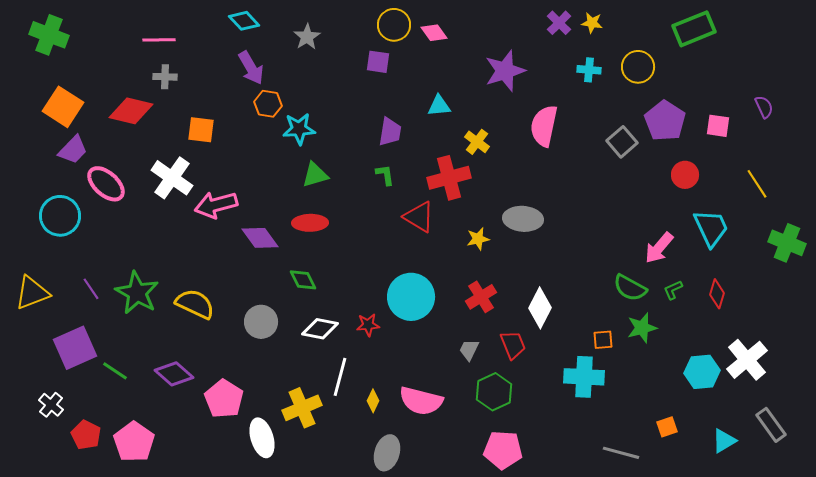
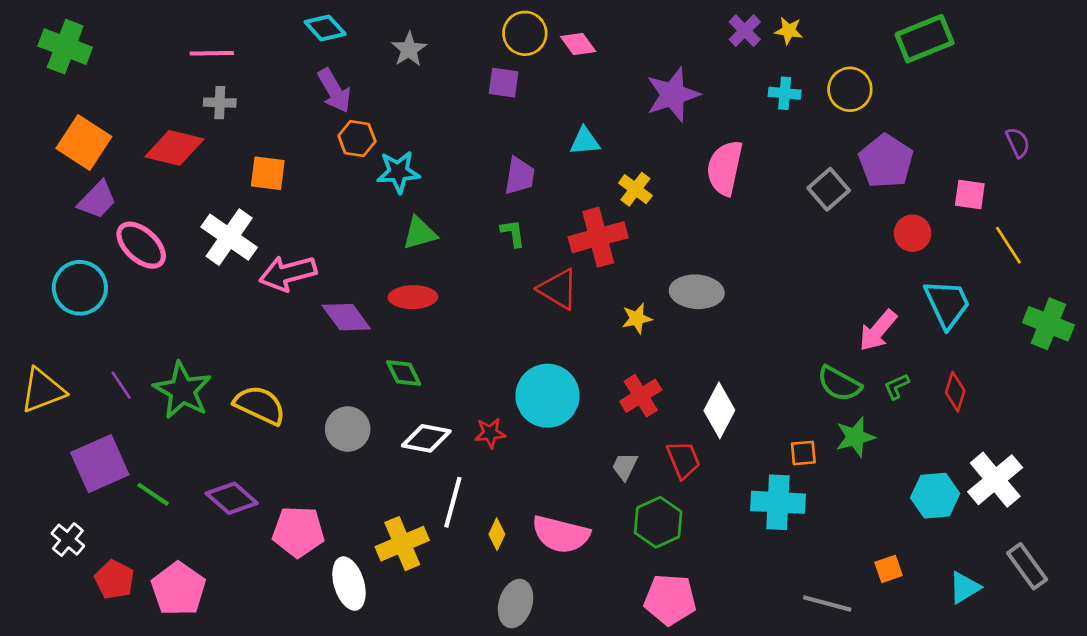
pink square: (718, 126) -> (970, 195), moved
pink pentagon: (224, 399) -> (298, 532), turned -30

